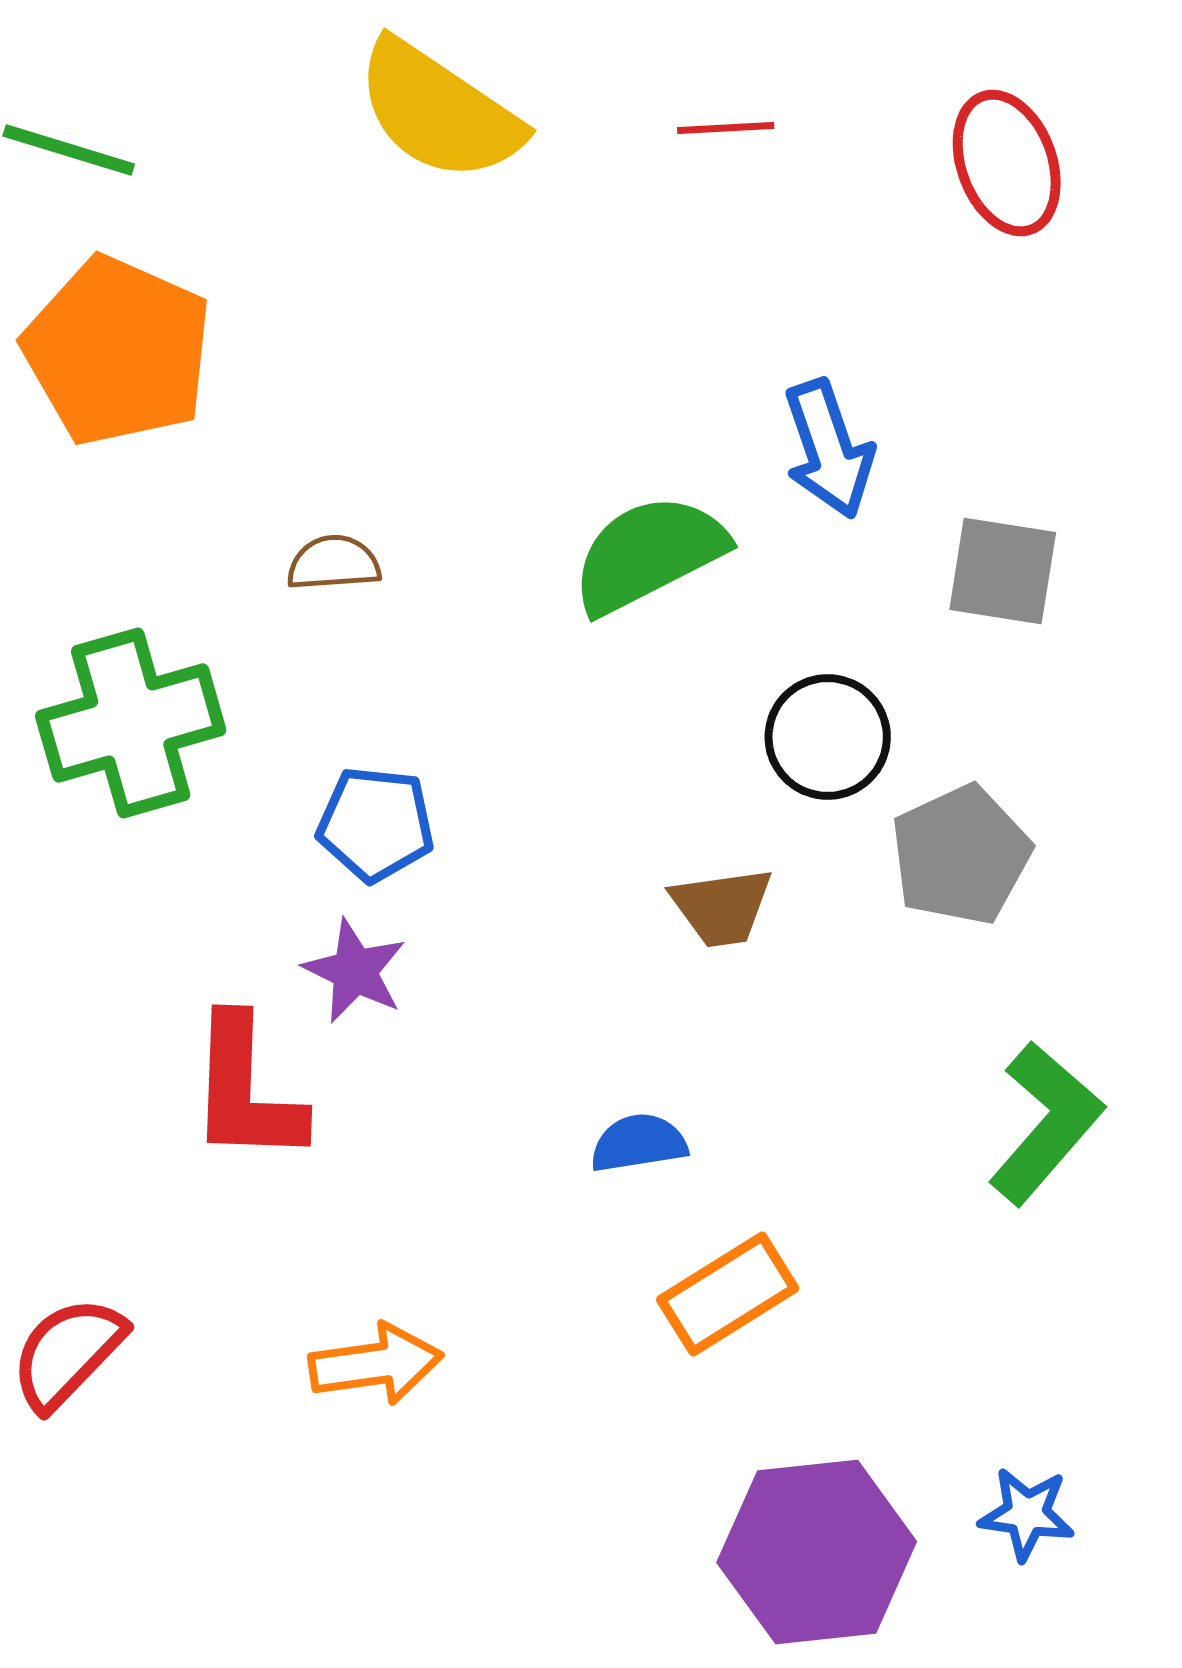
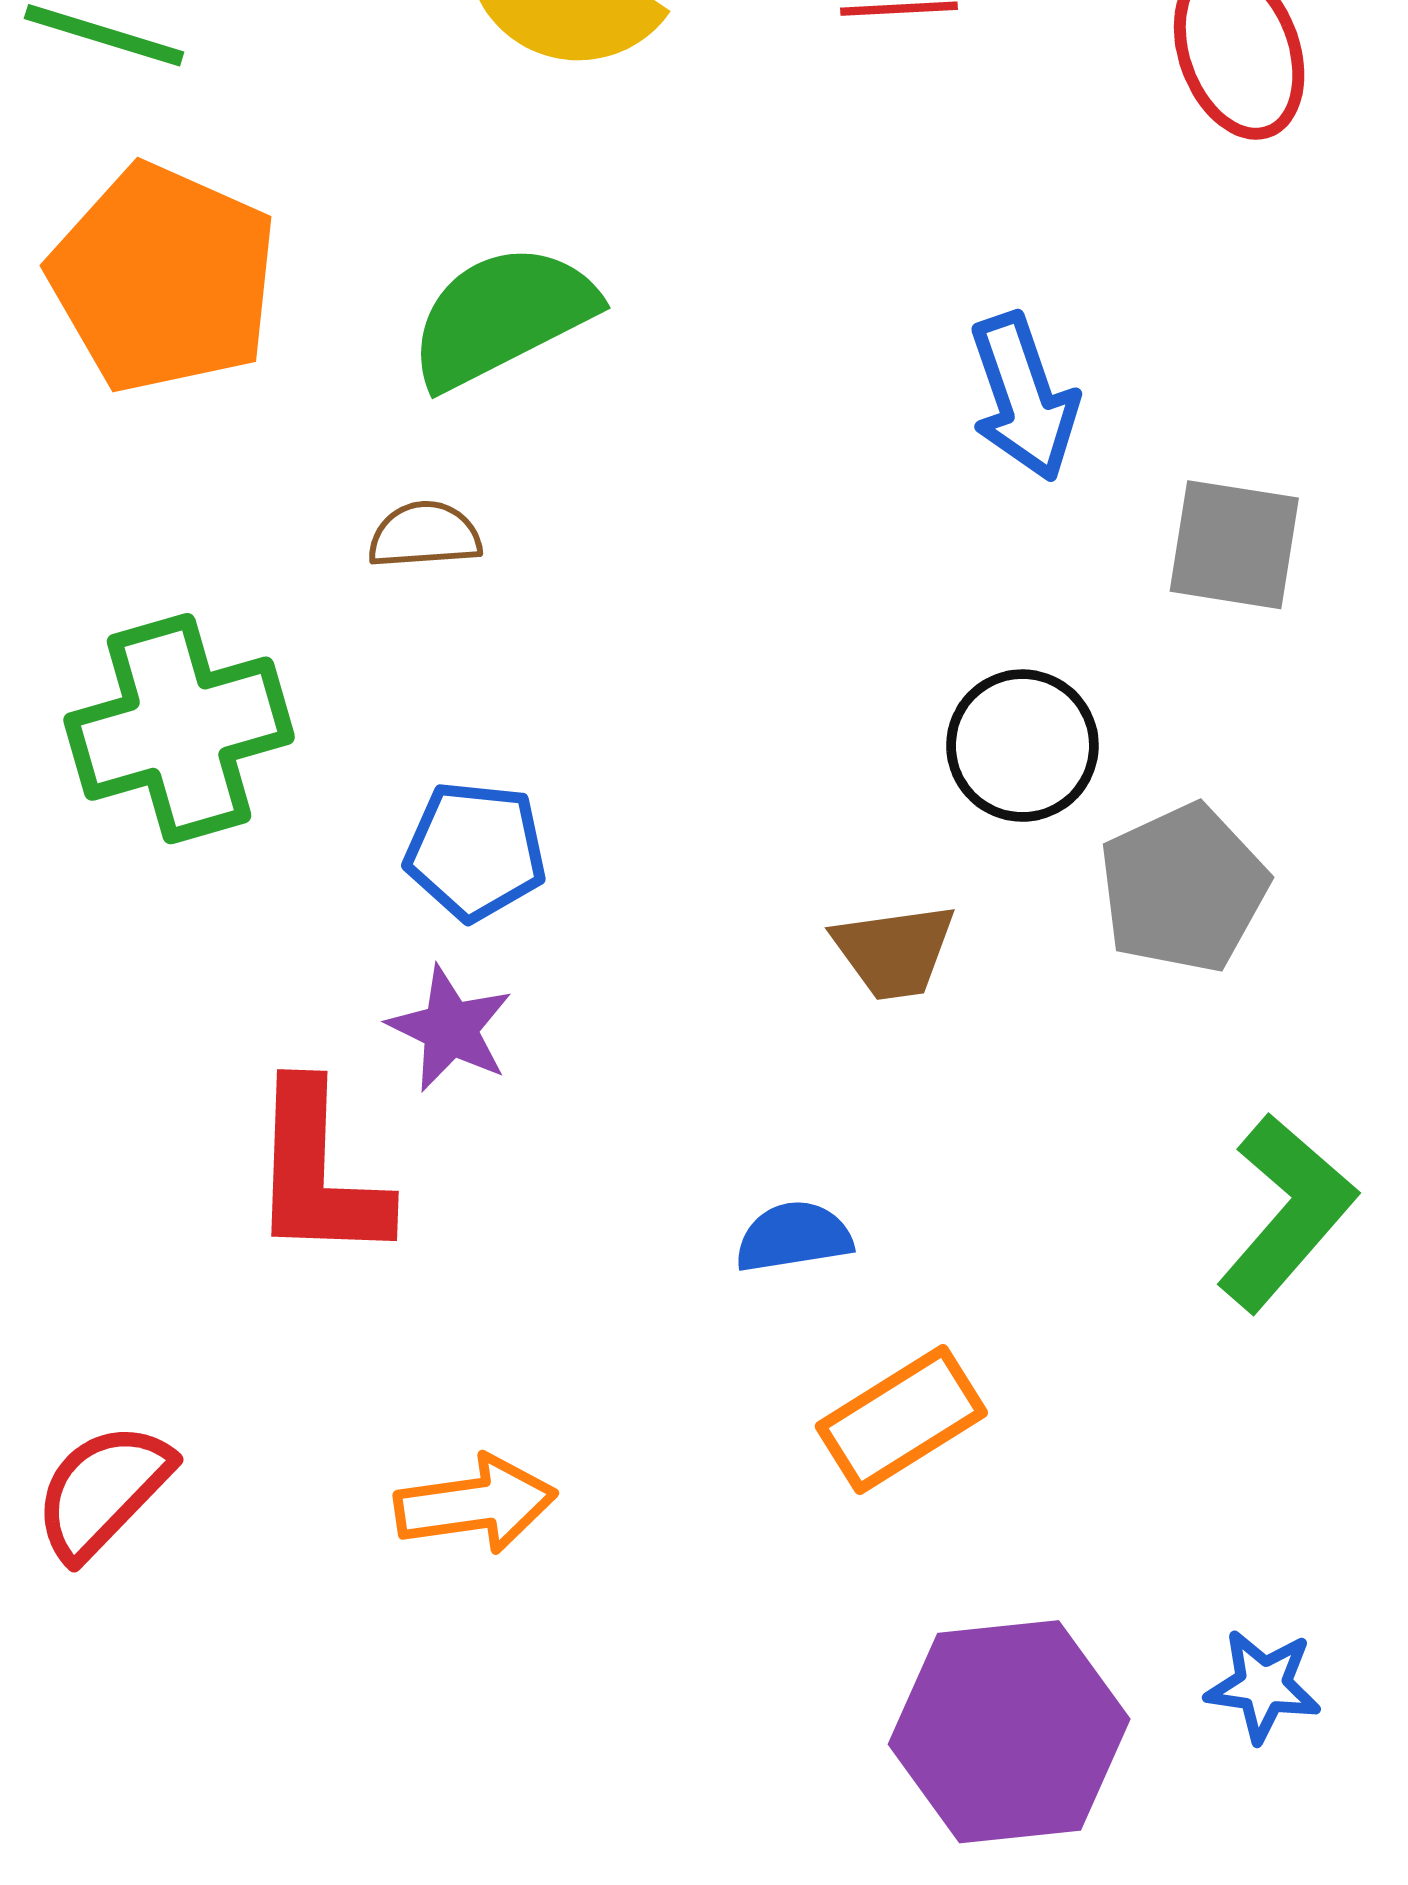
green semicircle: (649, 554) -> (502, 316), moved

